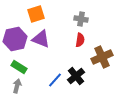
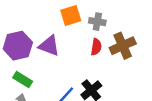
orange square: (36, 14) -> (71, 16), moved
brown cross: (102, 57) -> (123, 46), moved

